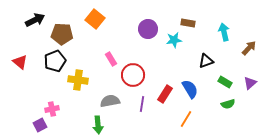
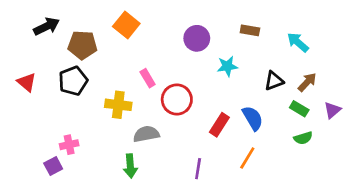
cyan arrow: (224, 32) -> (298, 42), turned -36
cyan star: (174, 40) -> (227, 66), moved
brown arrow: (249, 48) -> (307, 82), moved
yellow cross: (78, 80) -> (118, 105), moved
purple line: (142, 104) -> (198, 169), moved

